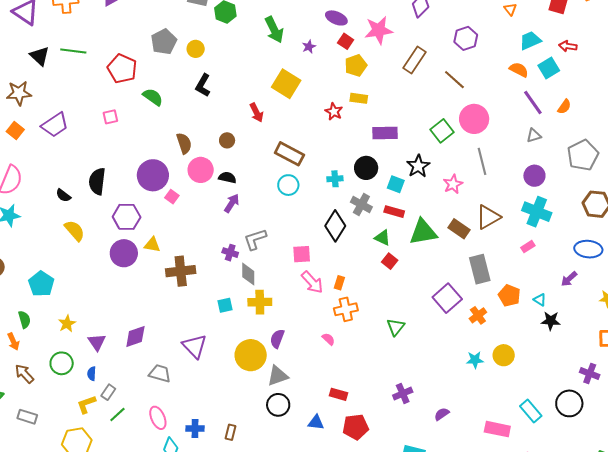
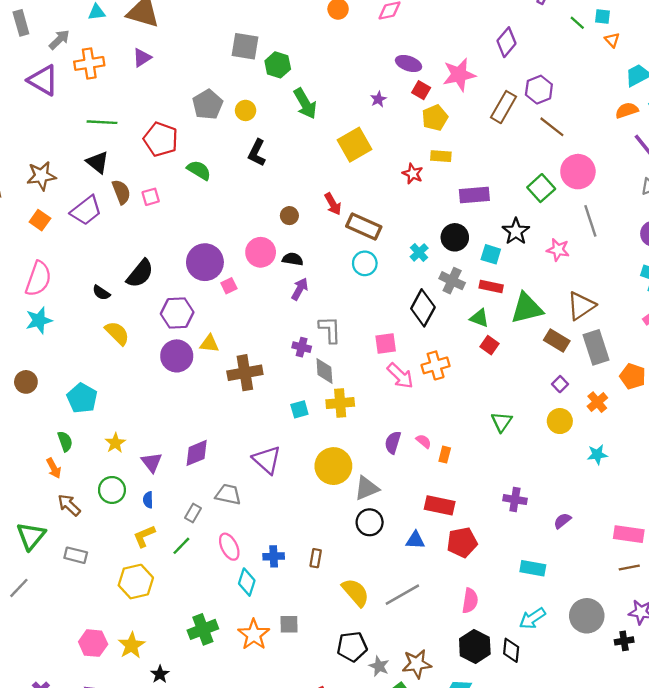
green arrow: (274, 30) -> (305, 104), moved
purple hexagon: (466, 38) -> (539, 90), moved
black triangle: (40, 56) -> (98, 162), moved
orange semicircle: (519, 70) -> (627, 110), turned -42
yellow square: (286, 84) -> (355, 145), turned 32
red arrow: (257, 113) -> (333, 204), moved
brown semicircle: (184, 143) -> (121, 192), moved
cyan cross: (335, 179) -> (419, 252), turned -35
black semicircle: (97, 181) -> (140, 274), turned -144
pink star: (453, 184) -> (558, 250), turned -30
pink square: (172, 197) -> (229, 286), turned 32
brown triangle: (488, 217) -> (581, 306), moved
brown rectangle: (459, 229) -> (557, 341), moved
gray L-shape: (255, 239) -> (330, 330), turned 110
orange rectangle: (339, 283) -> (445, 455), moved
purple square: (447, 298) -> (560, 384), size x0.5
orange cross: (346, 309) -> (436, 365), moved
purple semicircle: (277, 339) -> (393, 442), moved
yellow circle: (504, 355) -> (560, 421), moved
gray rectangle: (108, 392) -> (193, 513), moved
red rectangle: (338, 394) -> (440, 505), size x1.4
purple cross: (403, 394) -> (515, 500), turned 36

